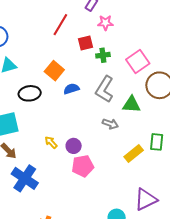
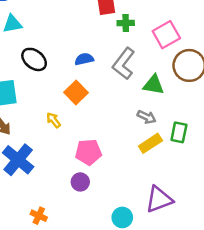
orange square: (54, 71) -> (76, 93), moved
black ellipse: (30, 93) -> (34, 59), turned 40
gray arrow: (110, 124) -> (147, 117), moved
purple circle: (74, 146) -> (80, 182), moved

